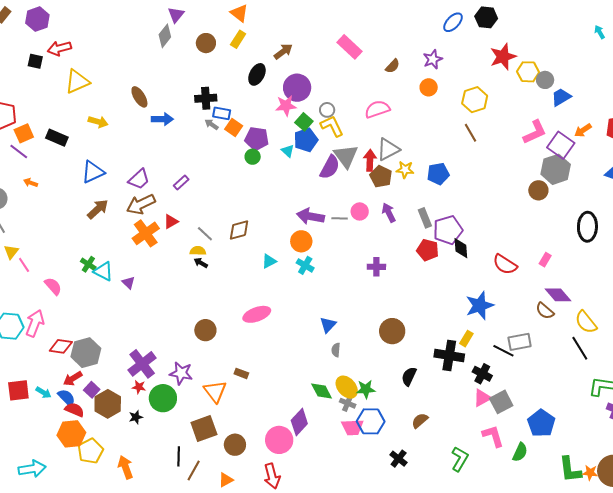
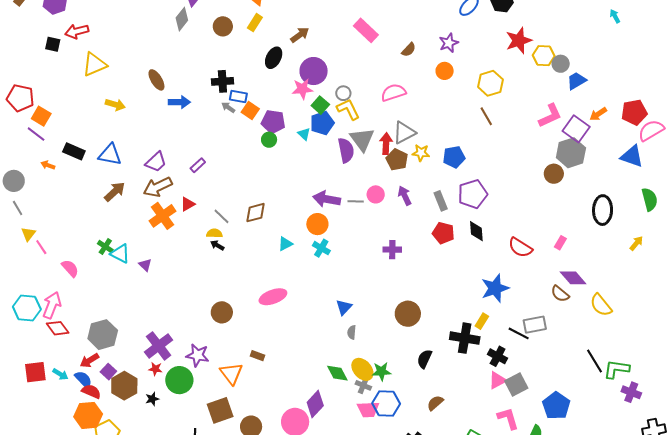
orange square: (24, 133) -> (41, 116), turned -36
black rectangle: (57, 138) -> (74, 151), moved
purple semicircle: (330, 167) -> (346, 150), turned -40
blue triangle: (93, 172) -> (110, 155), turned 35
purple pentagon: (448, 230) -> (473, 194), moved
red diamond: (61, 346) -> (58, 328), moved, turned 45
black line: (580, 348) -> (594, 361), moved

